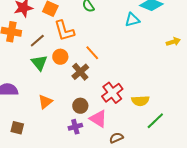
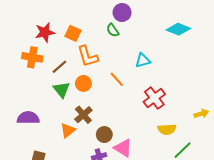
cyan triangle: (132, 20) -> (143, 60), moved
yellow arrow: (173, 42) -> (201, 114), moved
brown cross: (80, 72) -> (83, 115), moved
red cross: (112, 93) -> (154, 98), moved

